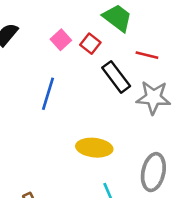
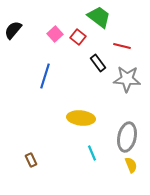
black rectangle: (116, 77) -> (98, 63), size x0.7

